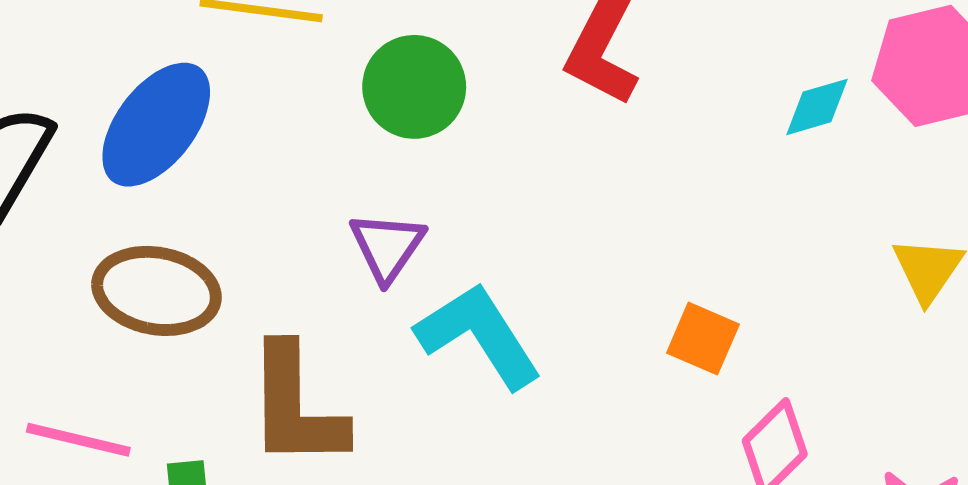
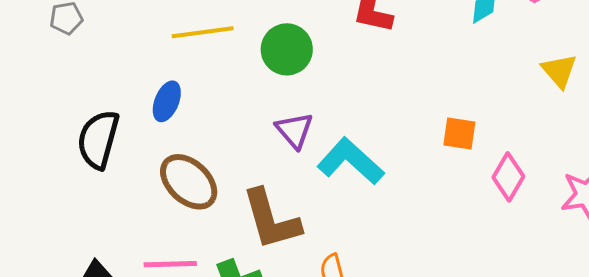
blue ellipse: (156, 125) -> (167, 101), size x0.6
brown ellipse: (156, 291) -> (189, 182), turned 48

